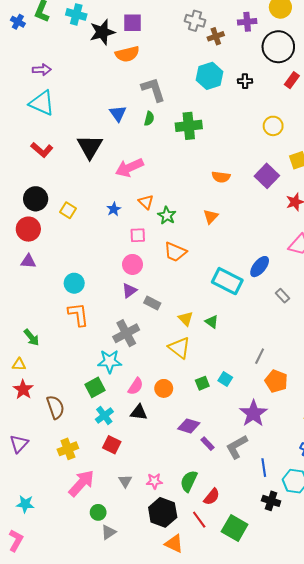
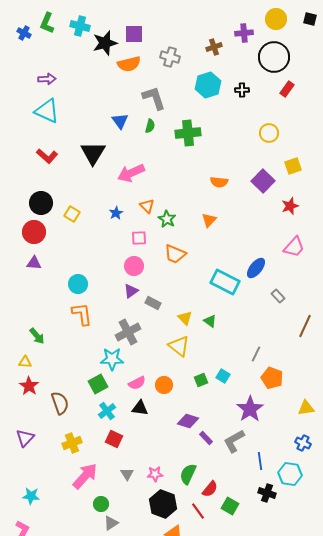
gray cross: (195, 21) -> (170, 57), moved
pink semicircle: (136, 386) -> (137, 383), turned 30
green square: (235, 528) -> (230, 506), moved, size x0.7

